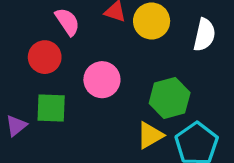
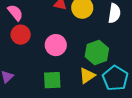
pink semicircle: (67, 22) -> (15, 13), moved
green square: (51, 108) -> (52, 80), moved

